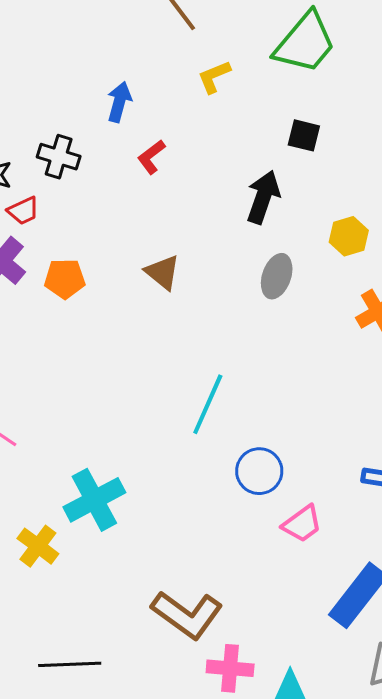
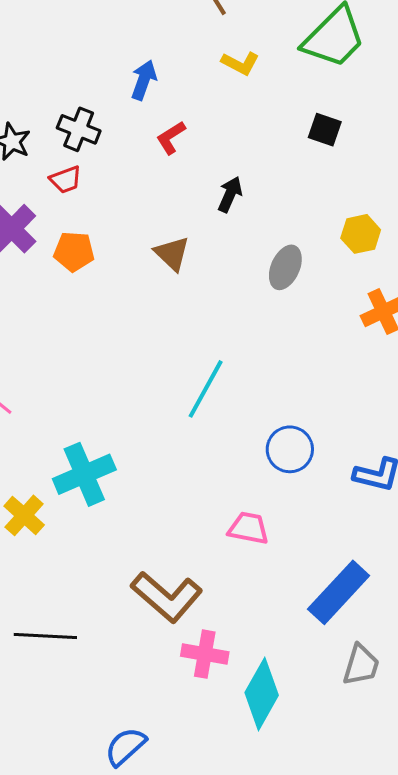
yellow L-shape: (214, 77) -> (240, 63), turned -135
black arrow: (263, 197) -> (230, 194), moved, size x0.7
red trapezoid: (23, 211) -> (66, 180), moved
blue circle: (259, 471) -> (290, 449), moved
pink trapezoid: (302, 524) -> (248, 528), moved, turned -138

